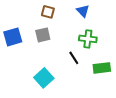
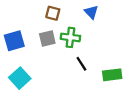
green cross: (88, 39) -> (70, 37), moved
cyan square: (44, 78) -> (20, 78), moved

